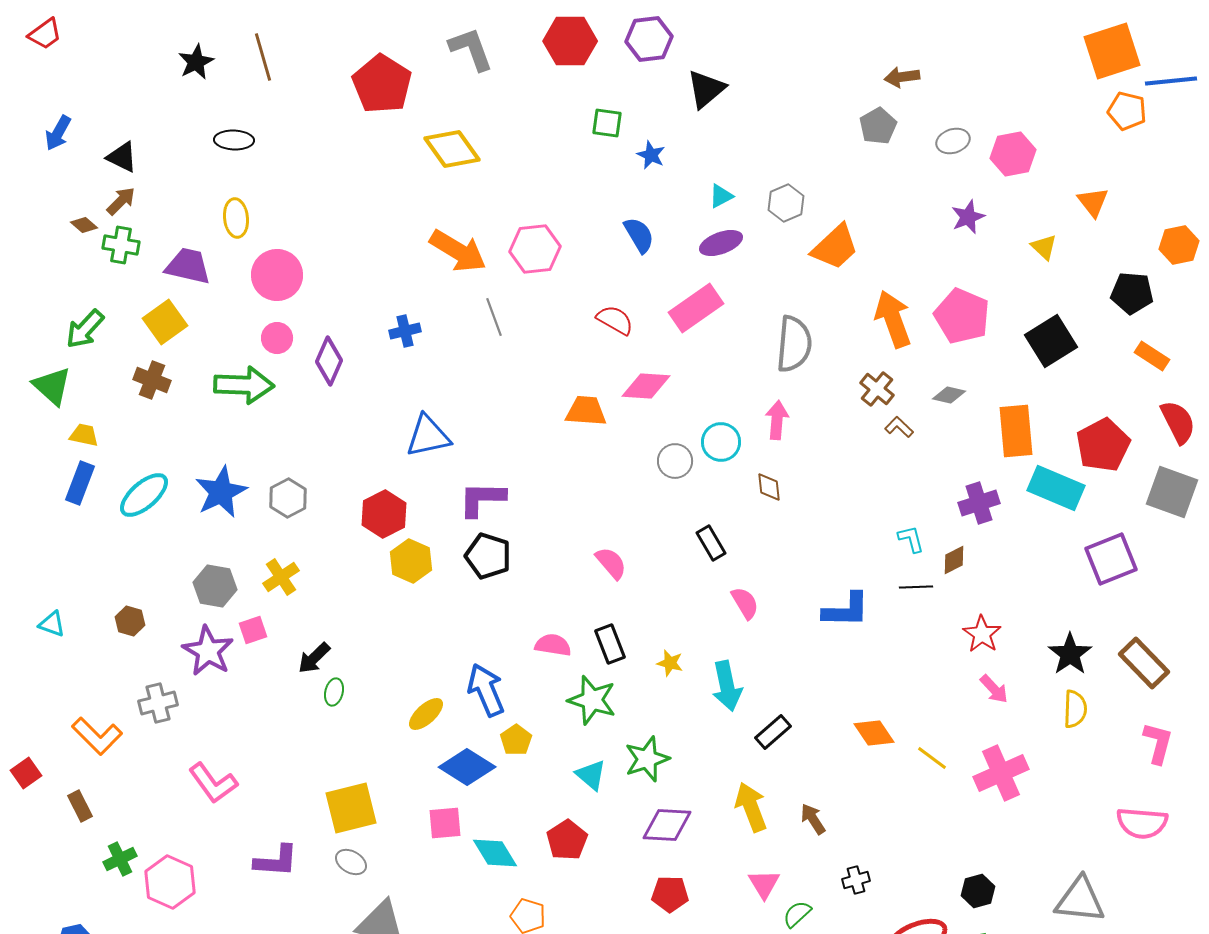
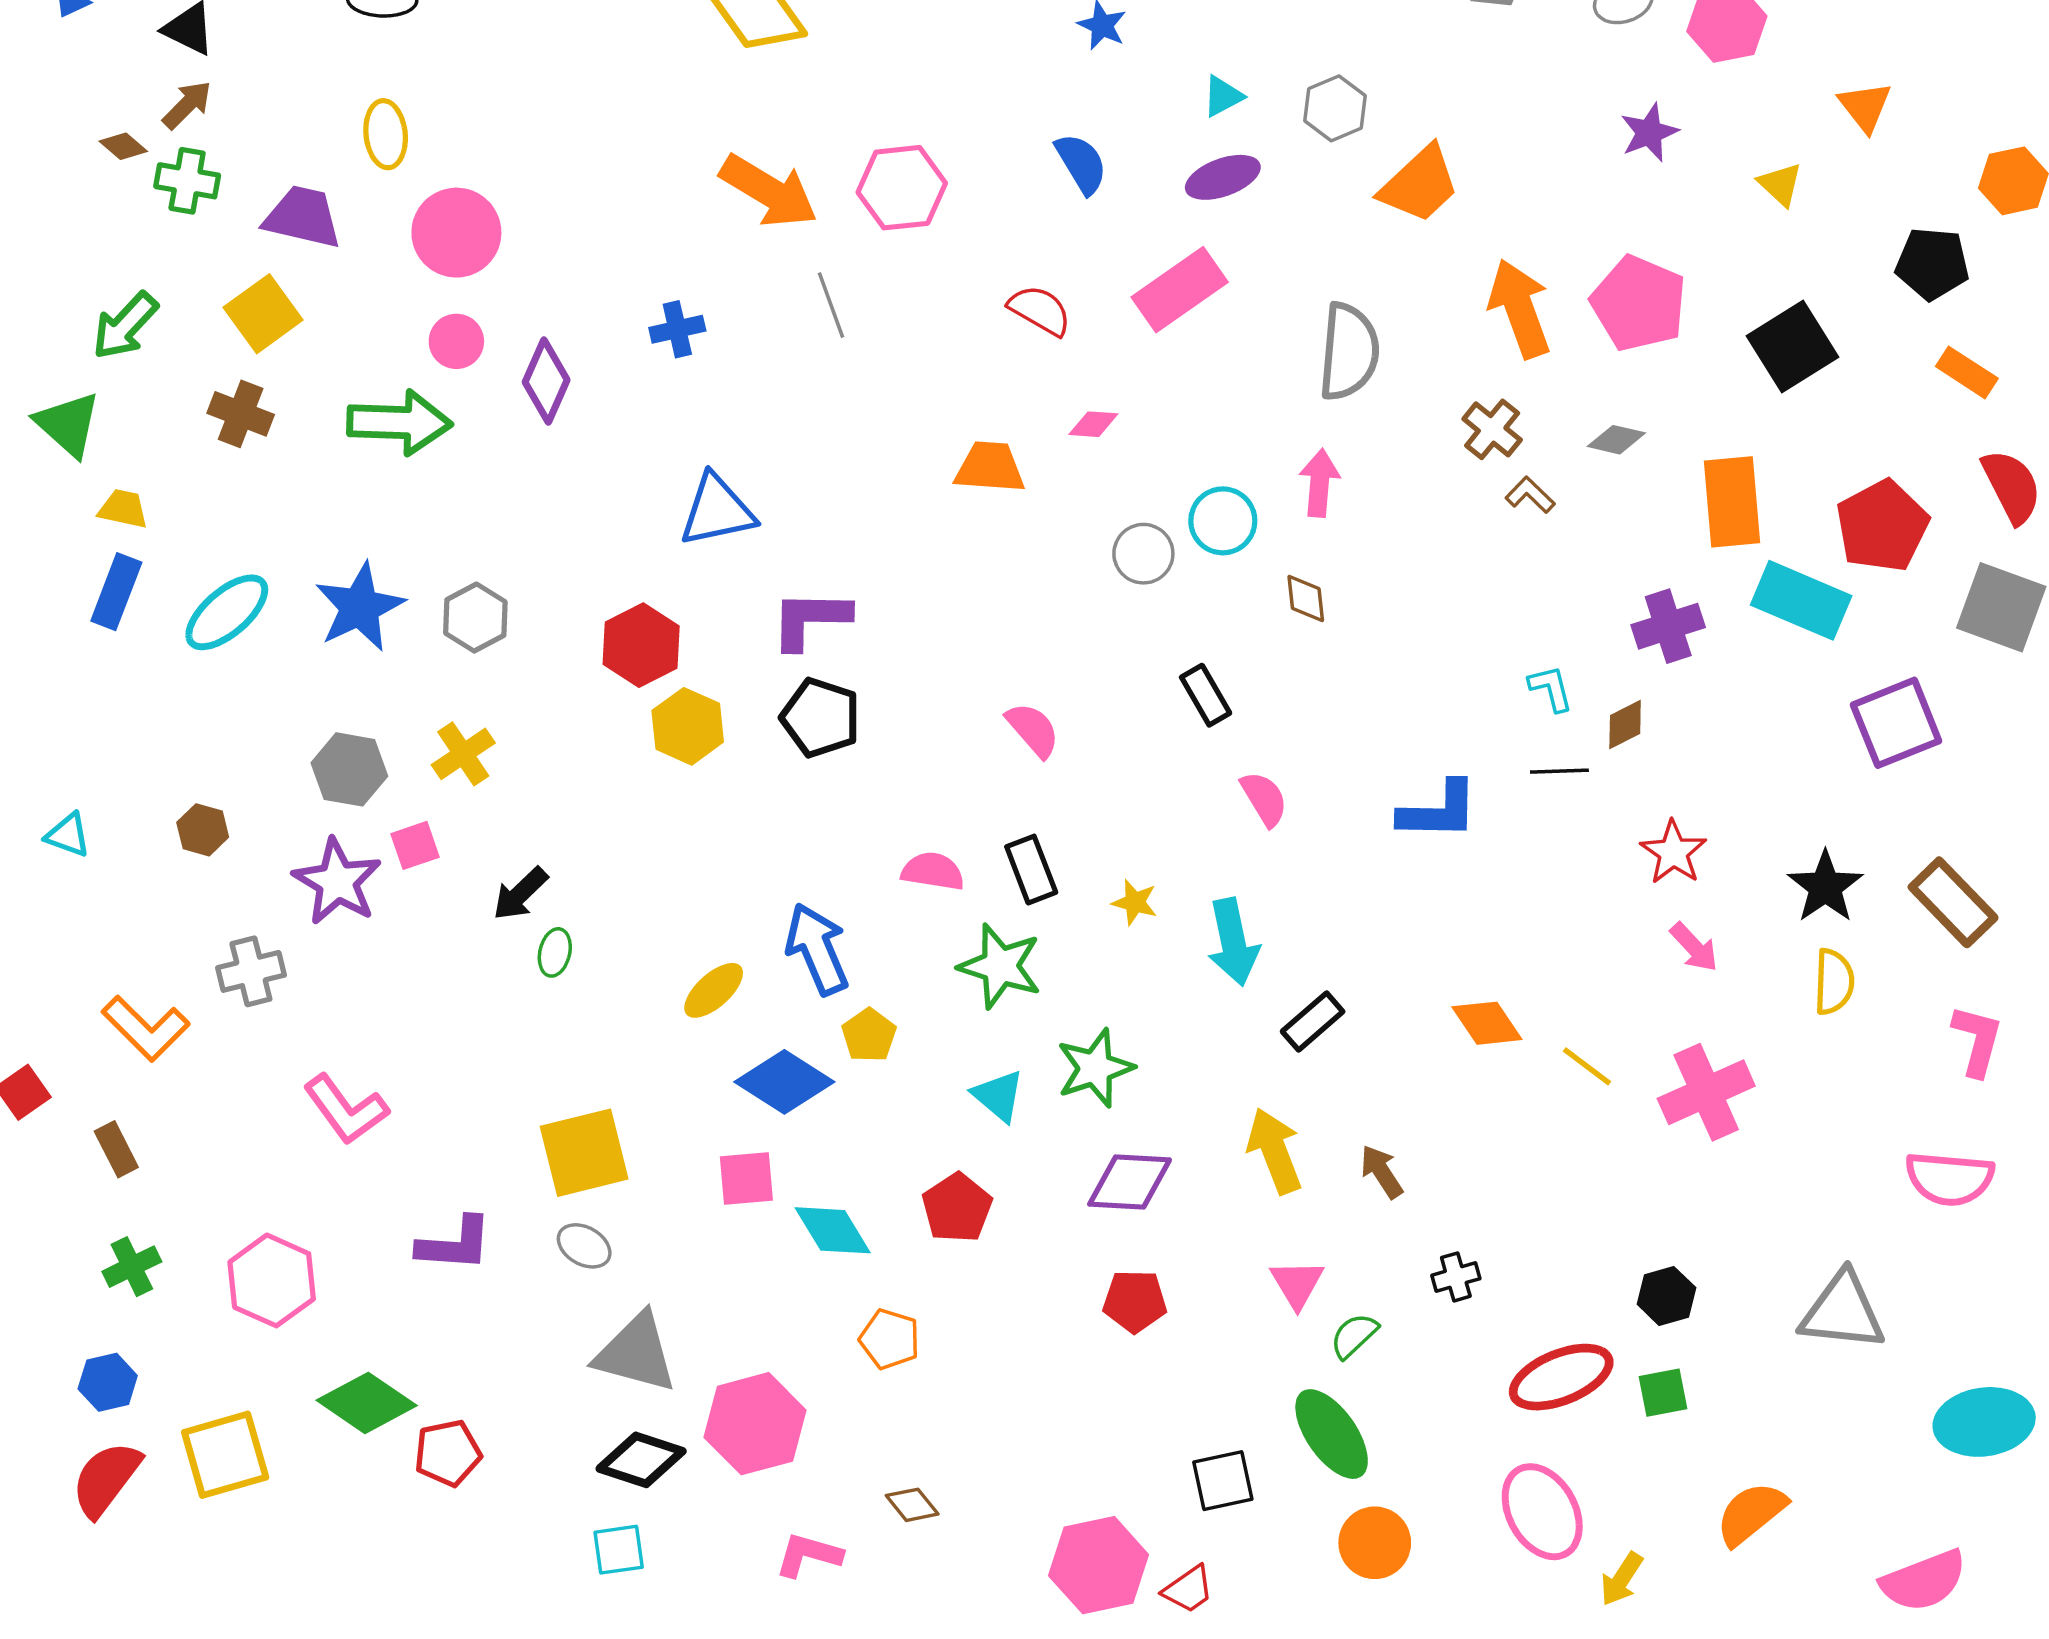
pink diamond: (646, 386) -> (1093, 424), size x0.6
green cross: (120, 859) -> (132, 1267), moved

